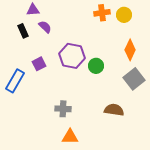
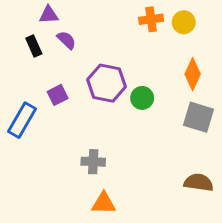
gray square: (134, 79) -> (199, 117), turned -35
brown semicircle: (114, 110) -> (199, 182), moved

